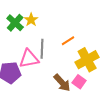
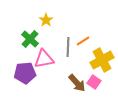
green cross: (15, 23) -> (30, 39), moved
gray line: (42, 49) -> (68, 47), moved

